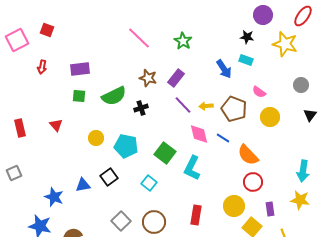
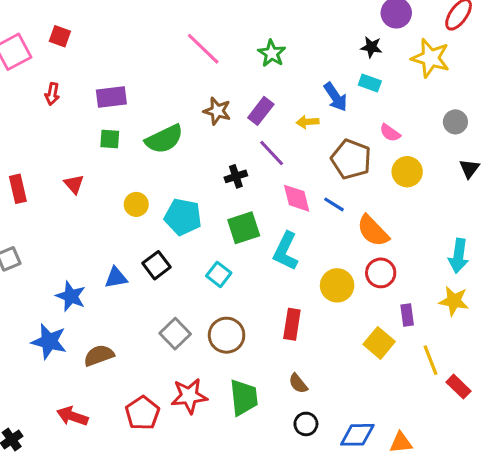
yellow arrow: (206, 106) -> (307, 122), moved
black cross: (141, 108) -> (236, 176), moved
green square: (165, 153) -> (244, 228), turned 35
yellow circle: (234, 206) -> (337, 285), moved

